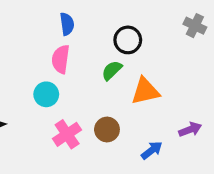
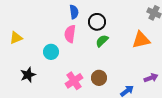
black circle: (128, 40) -> (97, 22), moved
orange triangle: (145, 91) -> (141, 40), moved
cyan circle: (46, 94) -> (51, 52), moved

